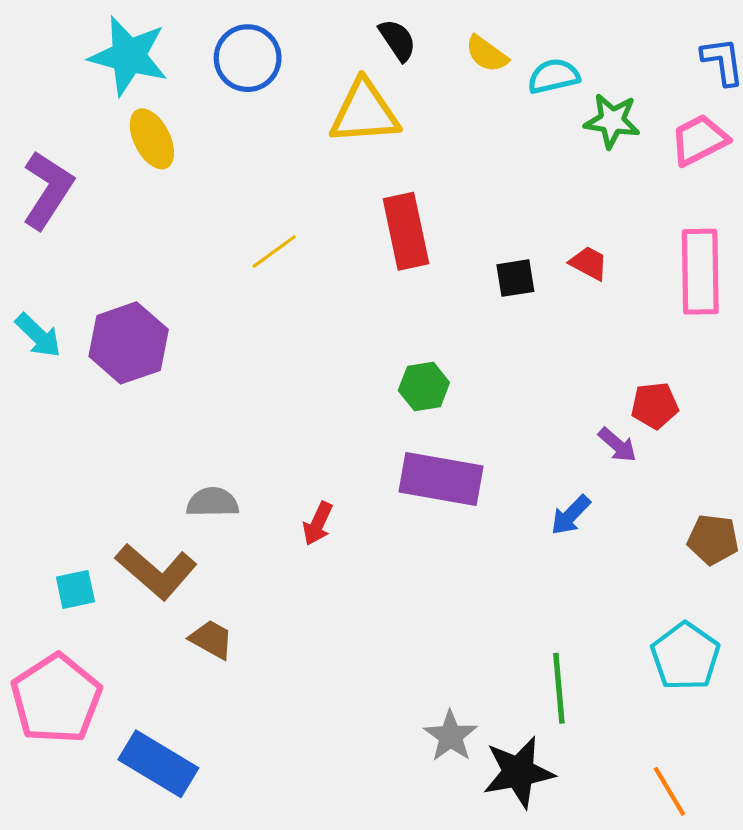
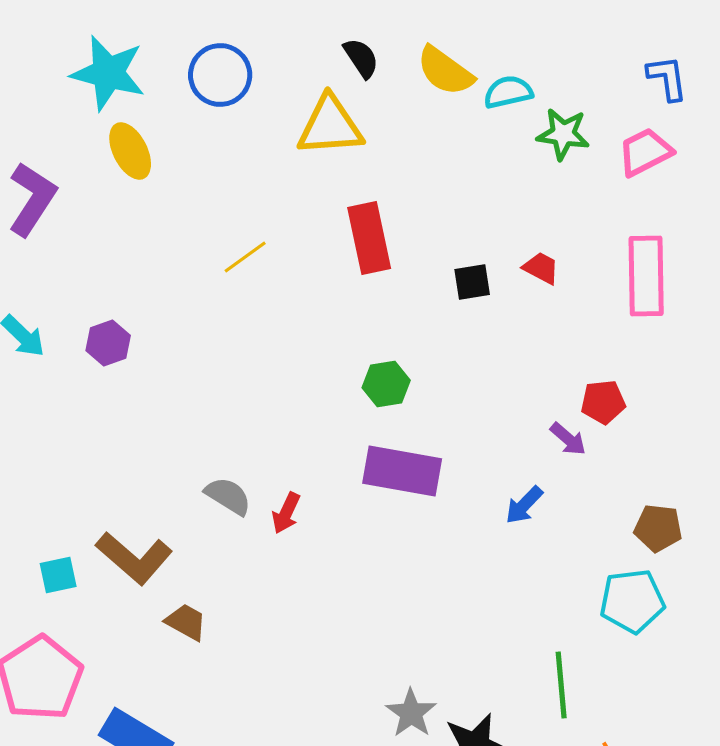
yellow semicircle: (487, 54) -> (445, 71), size x1.4
purple hexagon: (129, 343) -> (108, 343), size x0.6
gray semicircle: (213, 502) -> (228, 496), moved, turned 33
cyan pentagon: (685, 656) -> (632, 601), moved, turned 30
green line: (559, 688) -> (561, 685), moved

